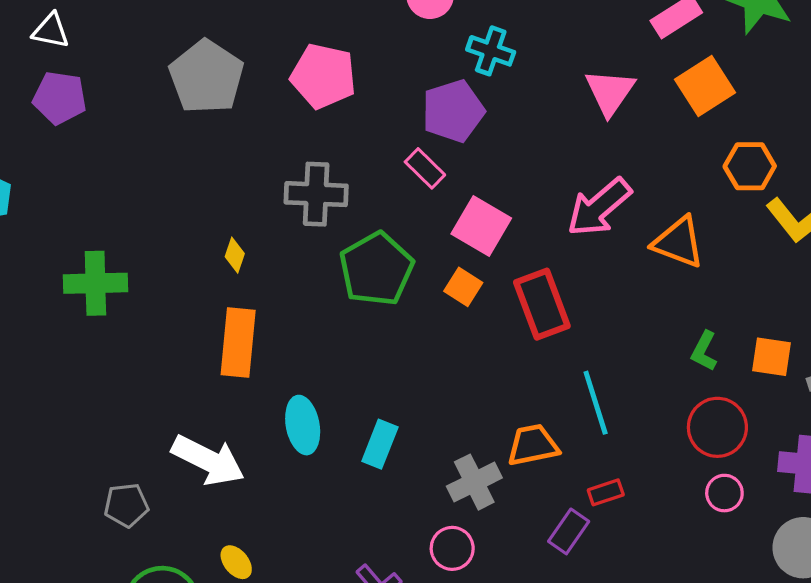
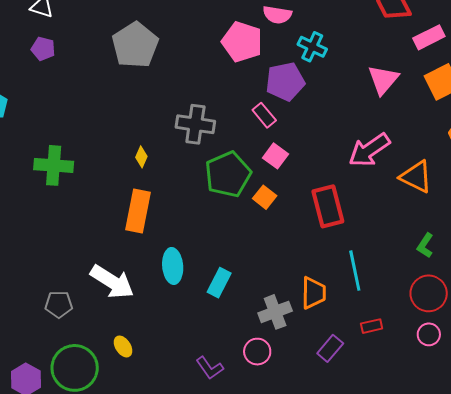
pink pentagon: (323, 76) -> (242, 42), moved
purple pentagon: (60, 98) -> (43, 49), size x0.7
pink square: (481, 226) -> (275, 156), moved, size x0.7
orange square: (463, 287) -> (265, 197), moved
orange trapezoid: (533, 445) -> (314, 293), turned 96
red rectangle: (606, 492) -> (372, 326), moved

